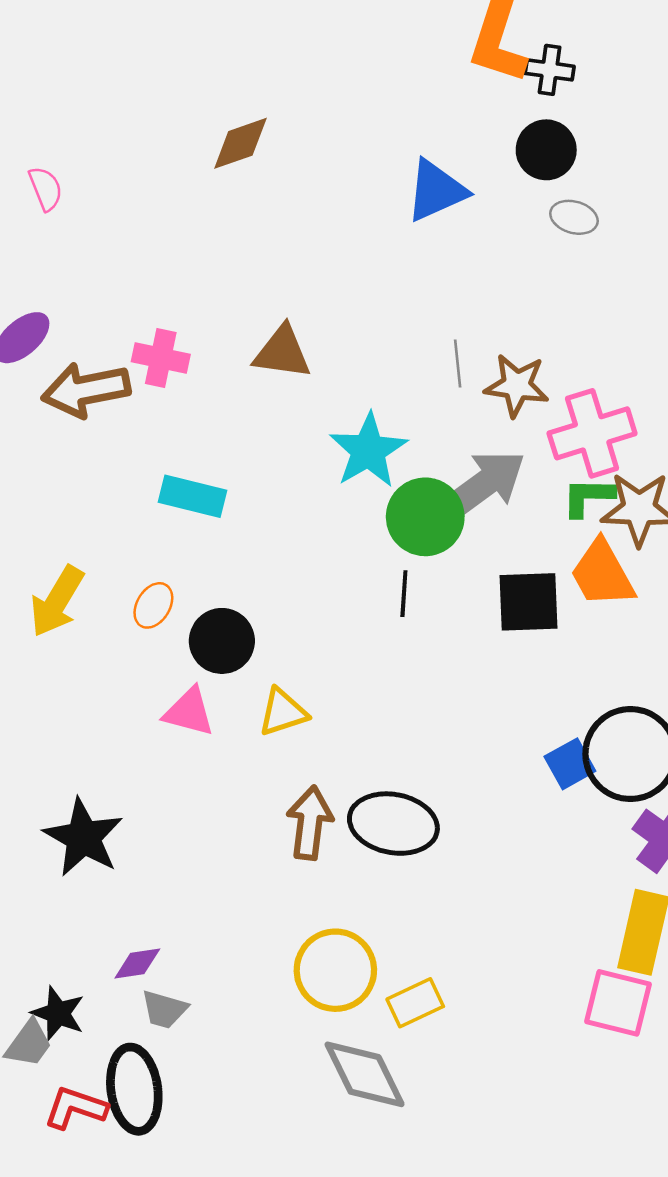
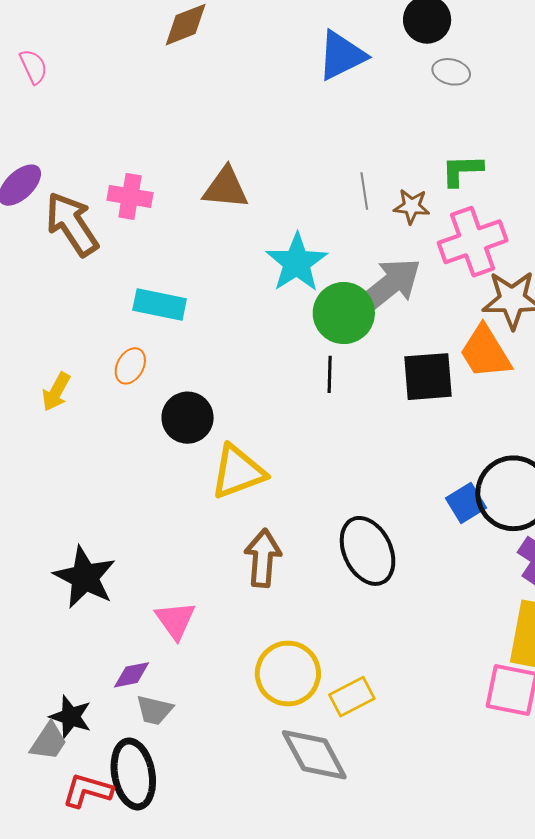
brown star: (517, 385) -> (412, 206), size x0.7
brown arrow: (86, 390) -> (72, 224), turned 70
green L-shape: (588, 497) -> (462, 170), moved
yellow arrow: (57, 601) -> (56, 392), size x0.7
orange ellipse: (153, 605) -> (130, 366), moved
pink triangle: (189, 712) -> (175, 620), moved, turned 42
yellow triangle: (283, 712) -> (238, 472), size x1.4
black ellipse: (393, 824) -> (368, 551), moved, turned 56

